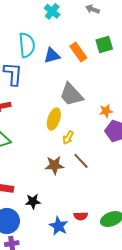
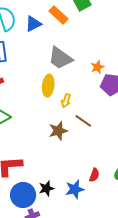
black star: (33, 201) -> (46, 188), moved
red semicircle: (81, 216) -> (94, 175), turned -56
blue star: (59, 226) -> (75, 189), turned -30

